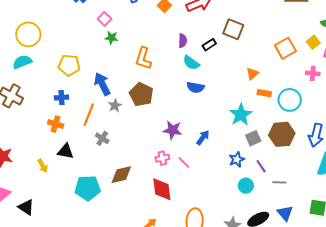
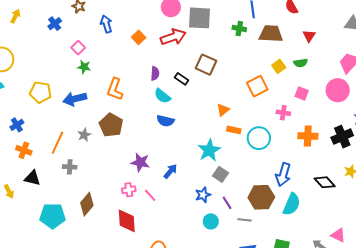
yellow square: (313, 42) -> (279, 66), moved
black rectangle: (209, 45) -> (181, 79), turned 64
blue arrow: (102, 84) -> (75, 99), moved, turned -80
blue cross: (62, 98) -> (17, 125), moved, turned -32
brown hexagon: (282, 134) -> (261, 197), moved
gray cross: (102, 138) -> (70, 167), turned -32
gray square: (253, 138) -> (220, 174), turned -35
brown diamond: (121, 175) -> (87, 204), turned -40

